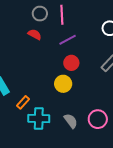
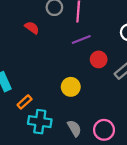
red semicircle: (35, 34) -> (32, 28), moved
red circle: (71, 63) -> (99, 59), moved

